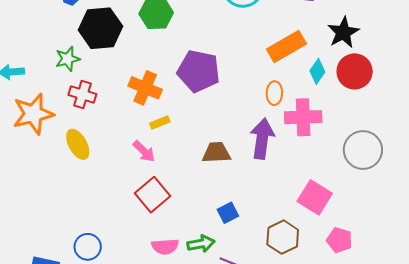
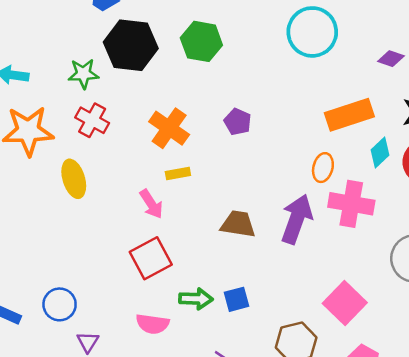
purple pentagon: (199, 71) -> (238, 122), size x0.5
green arrow: (201, 244) -> (196, 299), moved

